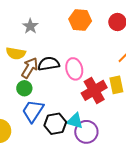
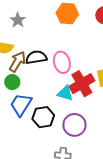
cyan triangle: (75, 121) -> (65, 93), moved

